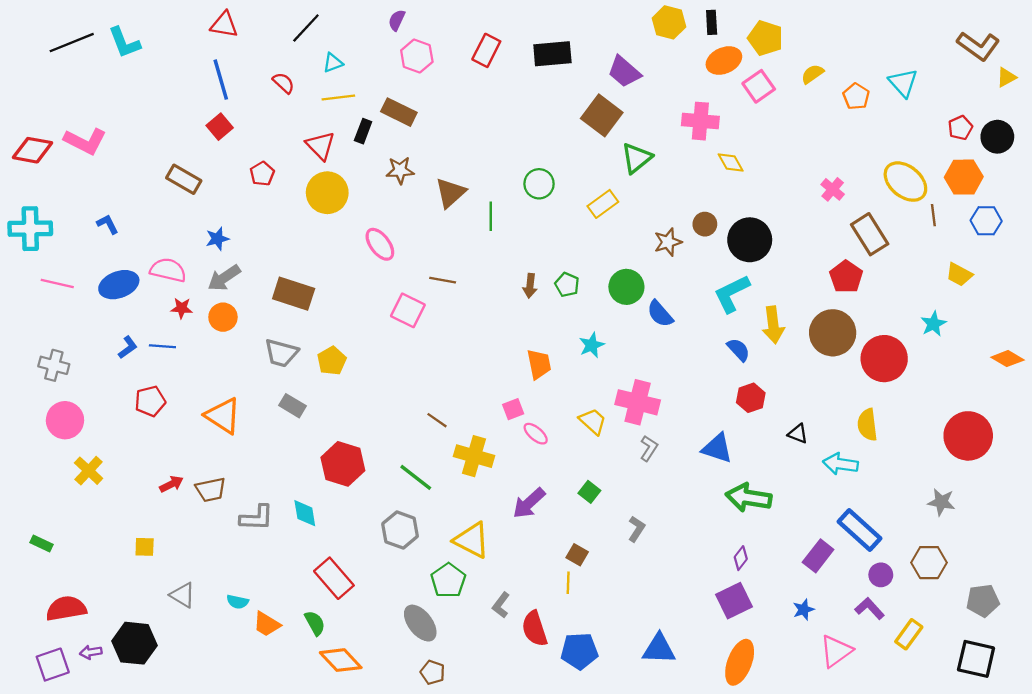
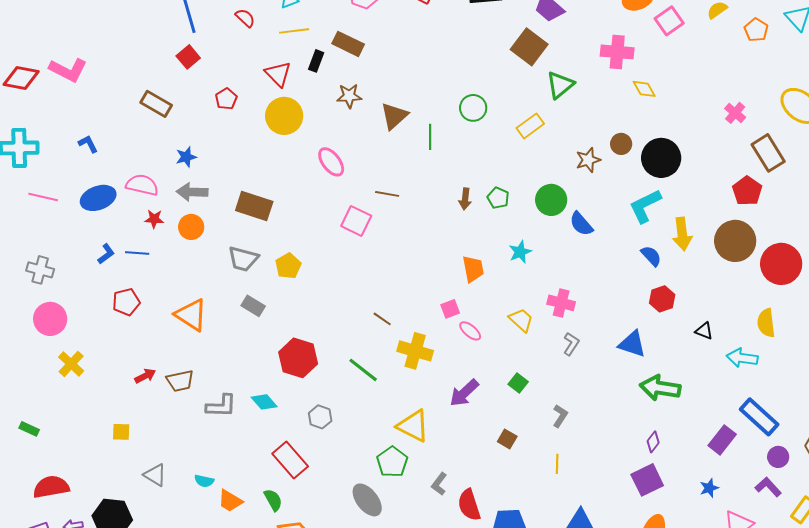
gray arrow: (224, 278) -> (192, 192), turned 36
pink cross: (638, 402) -> (561, 303), size x0.7
cyan diamond: (305, 513) -> (264, 402), turned -32
gray hexagon: (400, 530) -> (320, 417), moved, size x0.7
yellow line: (568, 583) -> (557, 464), moved

